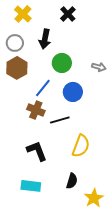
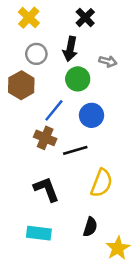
black arrow: (45, 39) -> (70, 49), moved
gray circle: (15, 43) -> (36, 54), moved
gray arrow: (99, 67) -> (108, 61), moved

